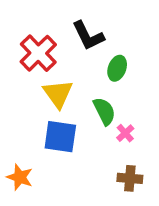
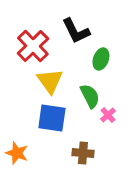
brown cross: (130, 178) -> (83, 153), moved

